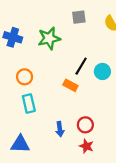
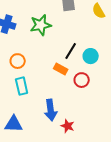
red circle: (85, 125) -> (82, 80), moved
blue arrow: (60, 129) -> (51, 110), size x1.5
red star: (86, 146) -> (68, 126), moved

